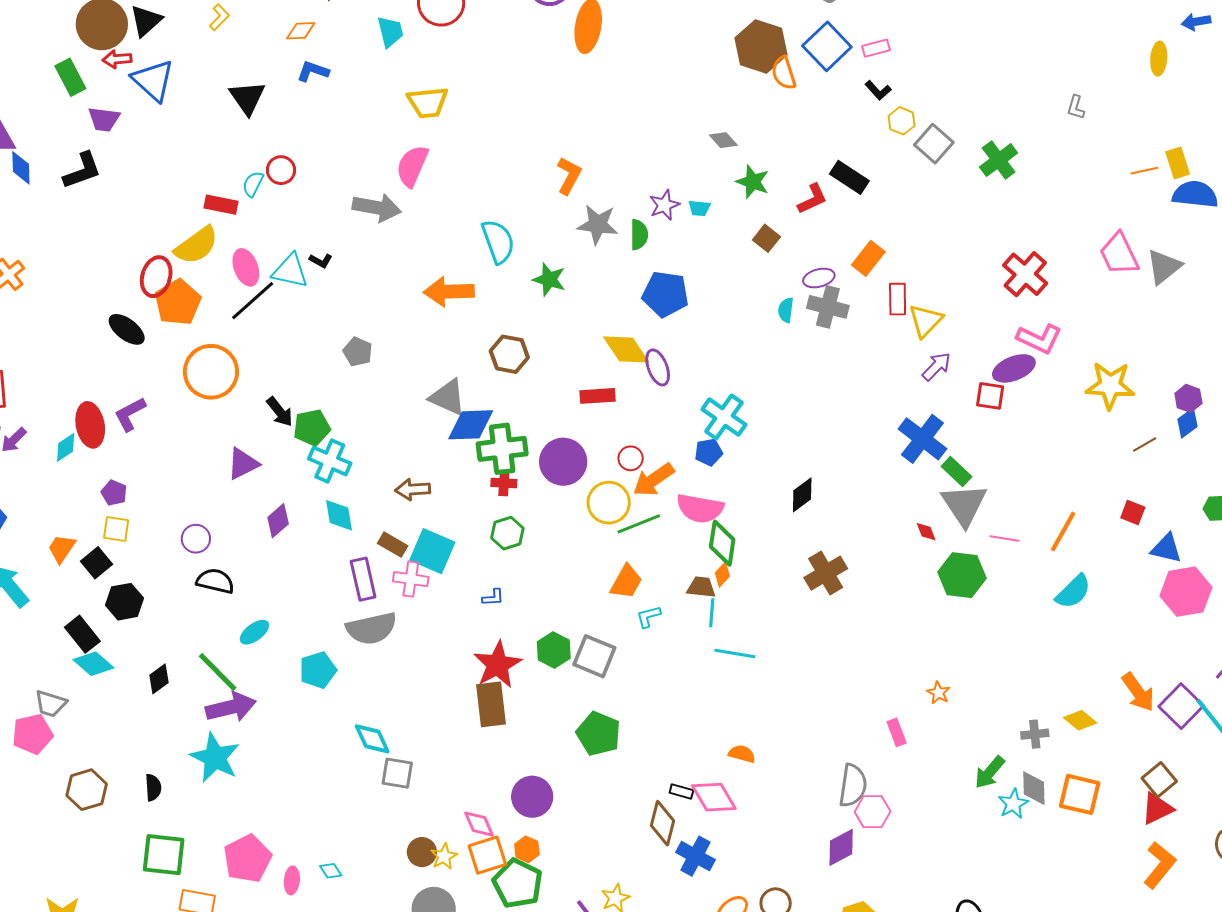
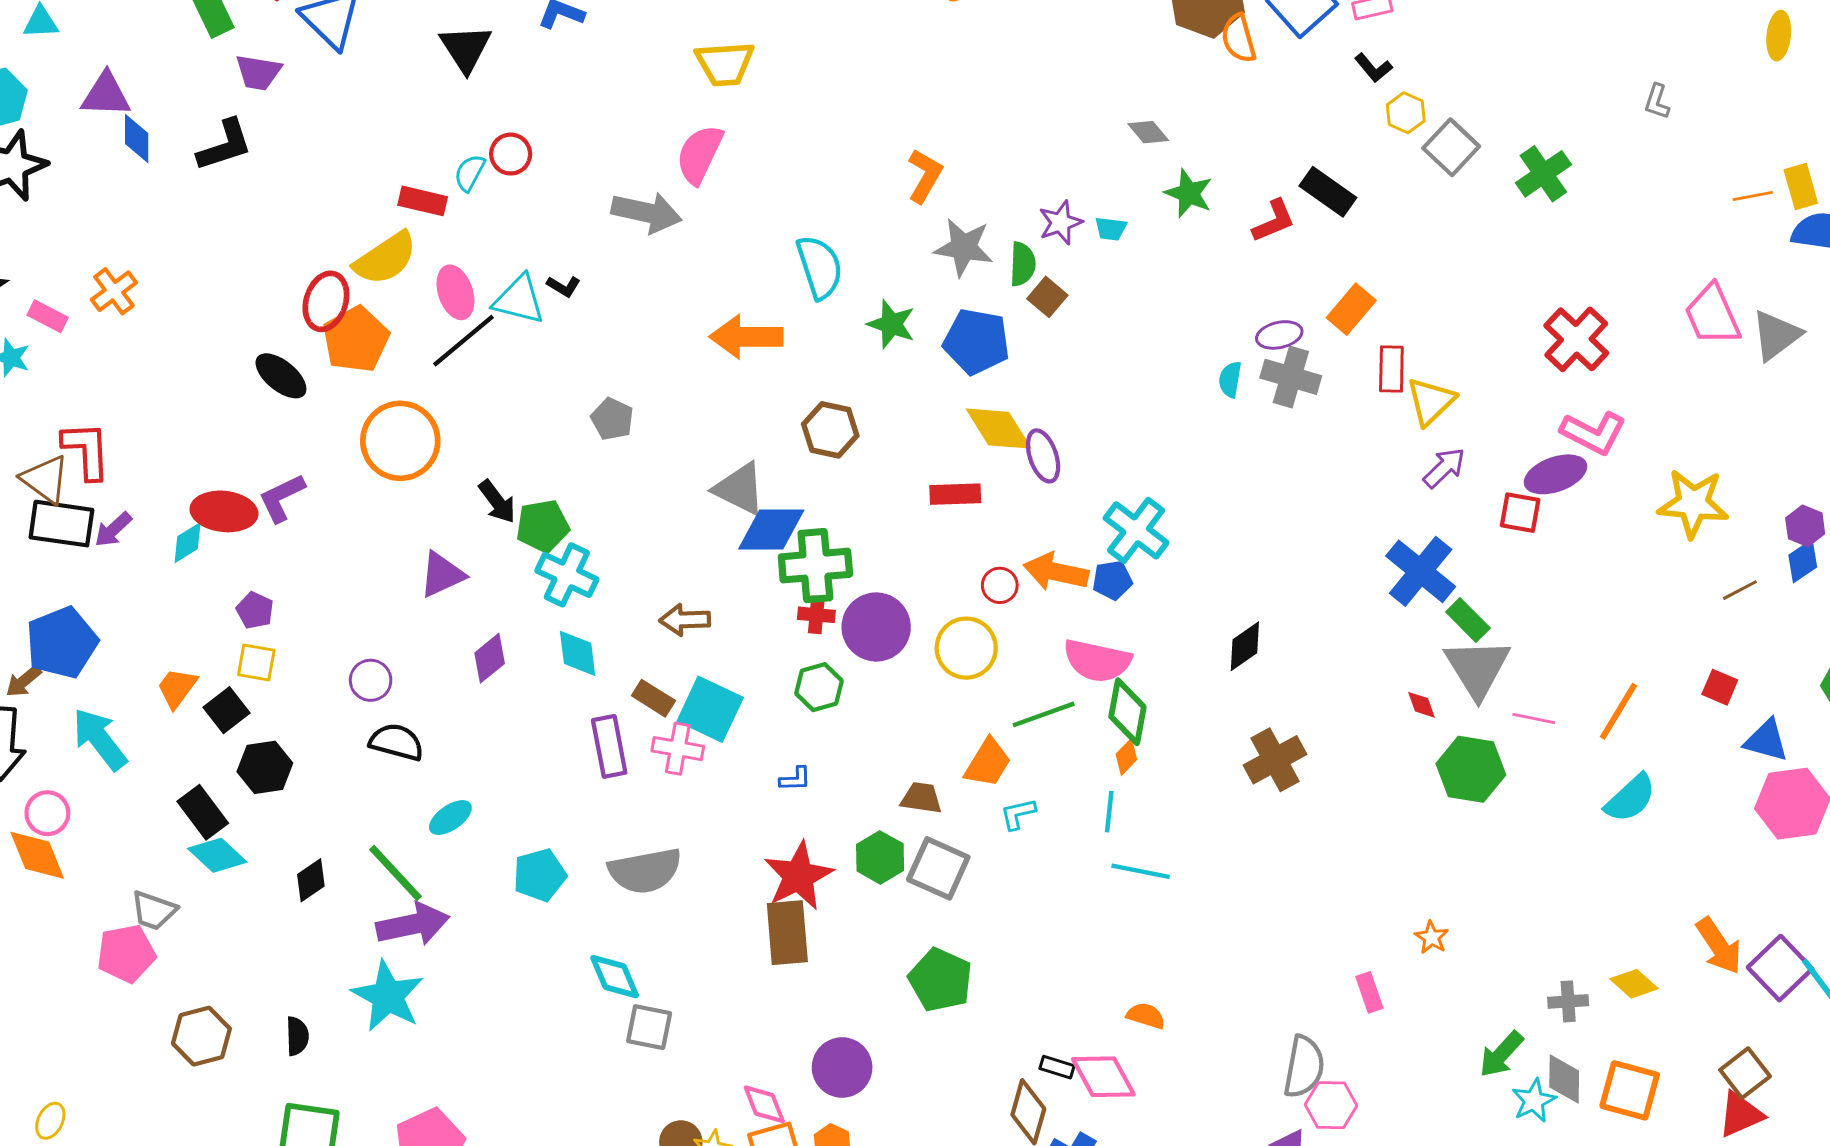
brown square: (766, 238) -> (1047, 297), moved
blue pentagon: (665, 294) -> (977, 342), moved
red ellipse: (90, 425) -> (224, 511), turned -75
purple circle: (563, 462) -> (876, 627), moved
orange arrow: (653, 480) -> (1056, 572), moved, turned 45
green line: (639, 524) -> (1044, 714), moved
brown trapezoid: (701, 587) -> (921, 798), moved
gray semicircle: (372, 628) -> (645, 871), moved

